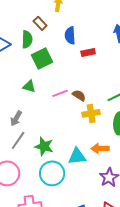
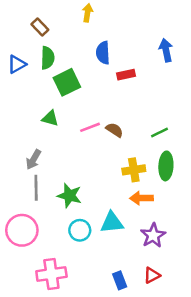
brown rectangle: (40, 23) -> (40, 27), moved
yellow cross: (91, 113) -> (134, 170), moved
gray line: (18, 140) -> (36, 188), turned -36
cyan triangle: (77, 156) -> (112, 223), moved
cyan circle: (52, 173) -> (80, 230), size x0.7

